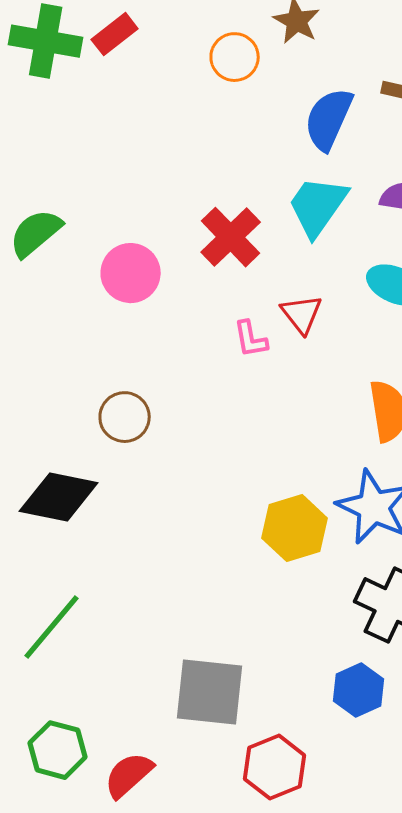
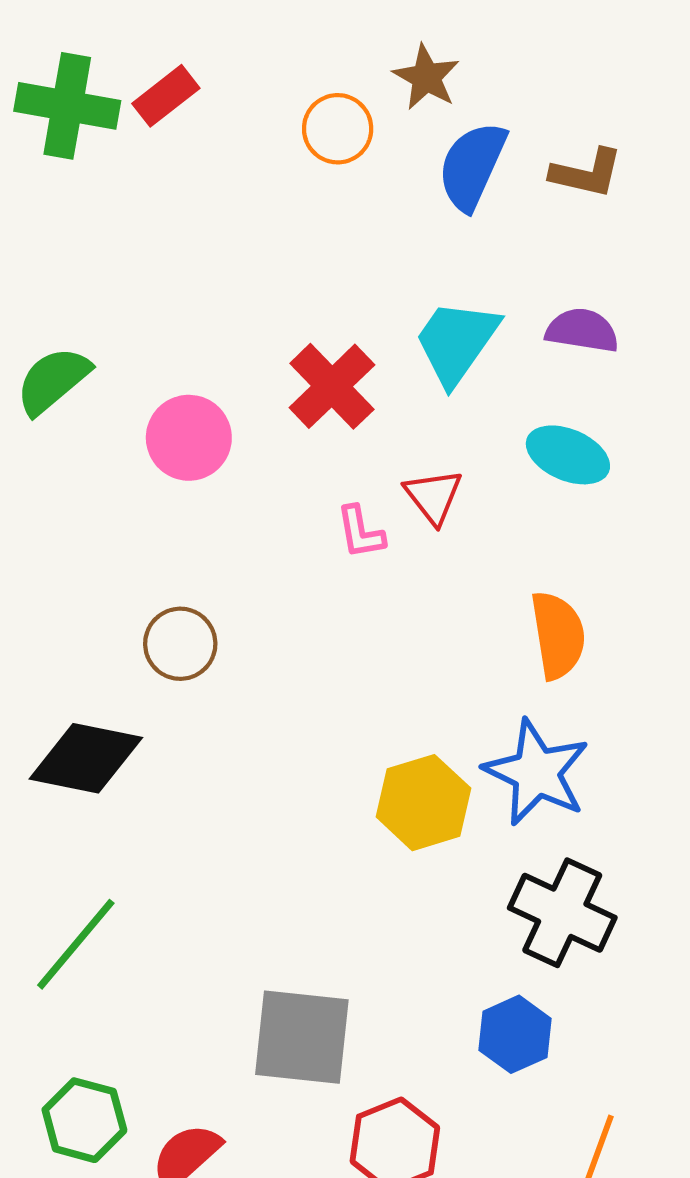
blue semicircle: (329, 119) -> (472, 166), moved

